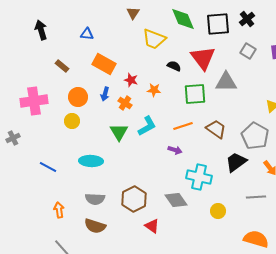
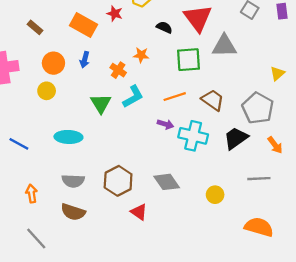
red star: (131, 80) -> (115, 13), moved
orange cross: (125, 103) -> (118, 70), moved
cyan cross: (199, 177) -> (193, 136), moved

